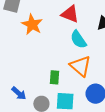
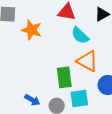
green rectangle: (55, 77) -> (64, 77), size x1.5

